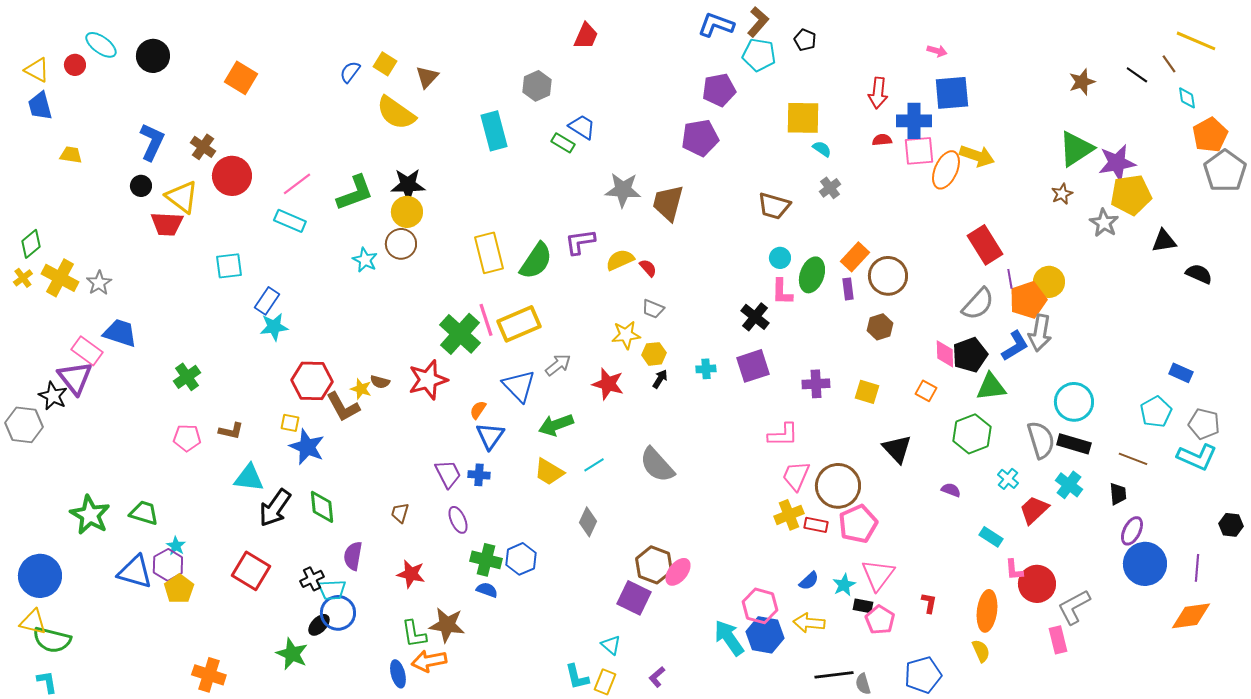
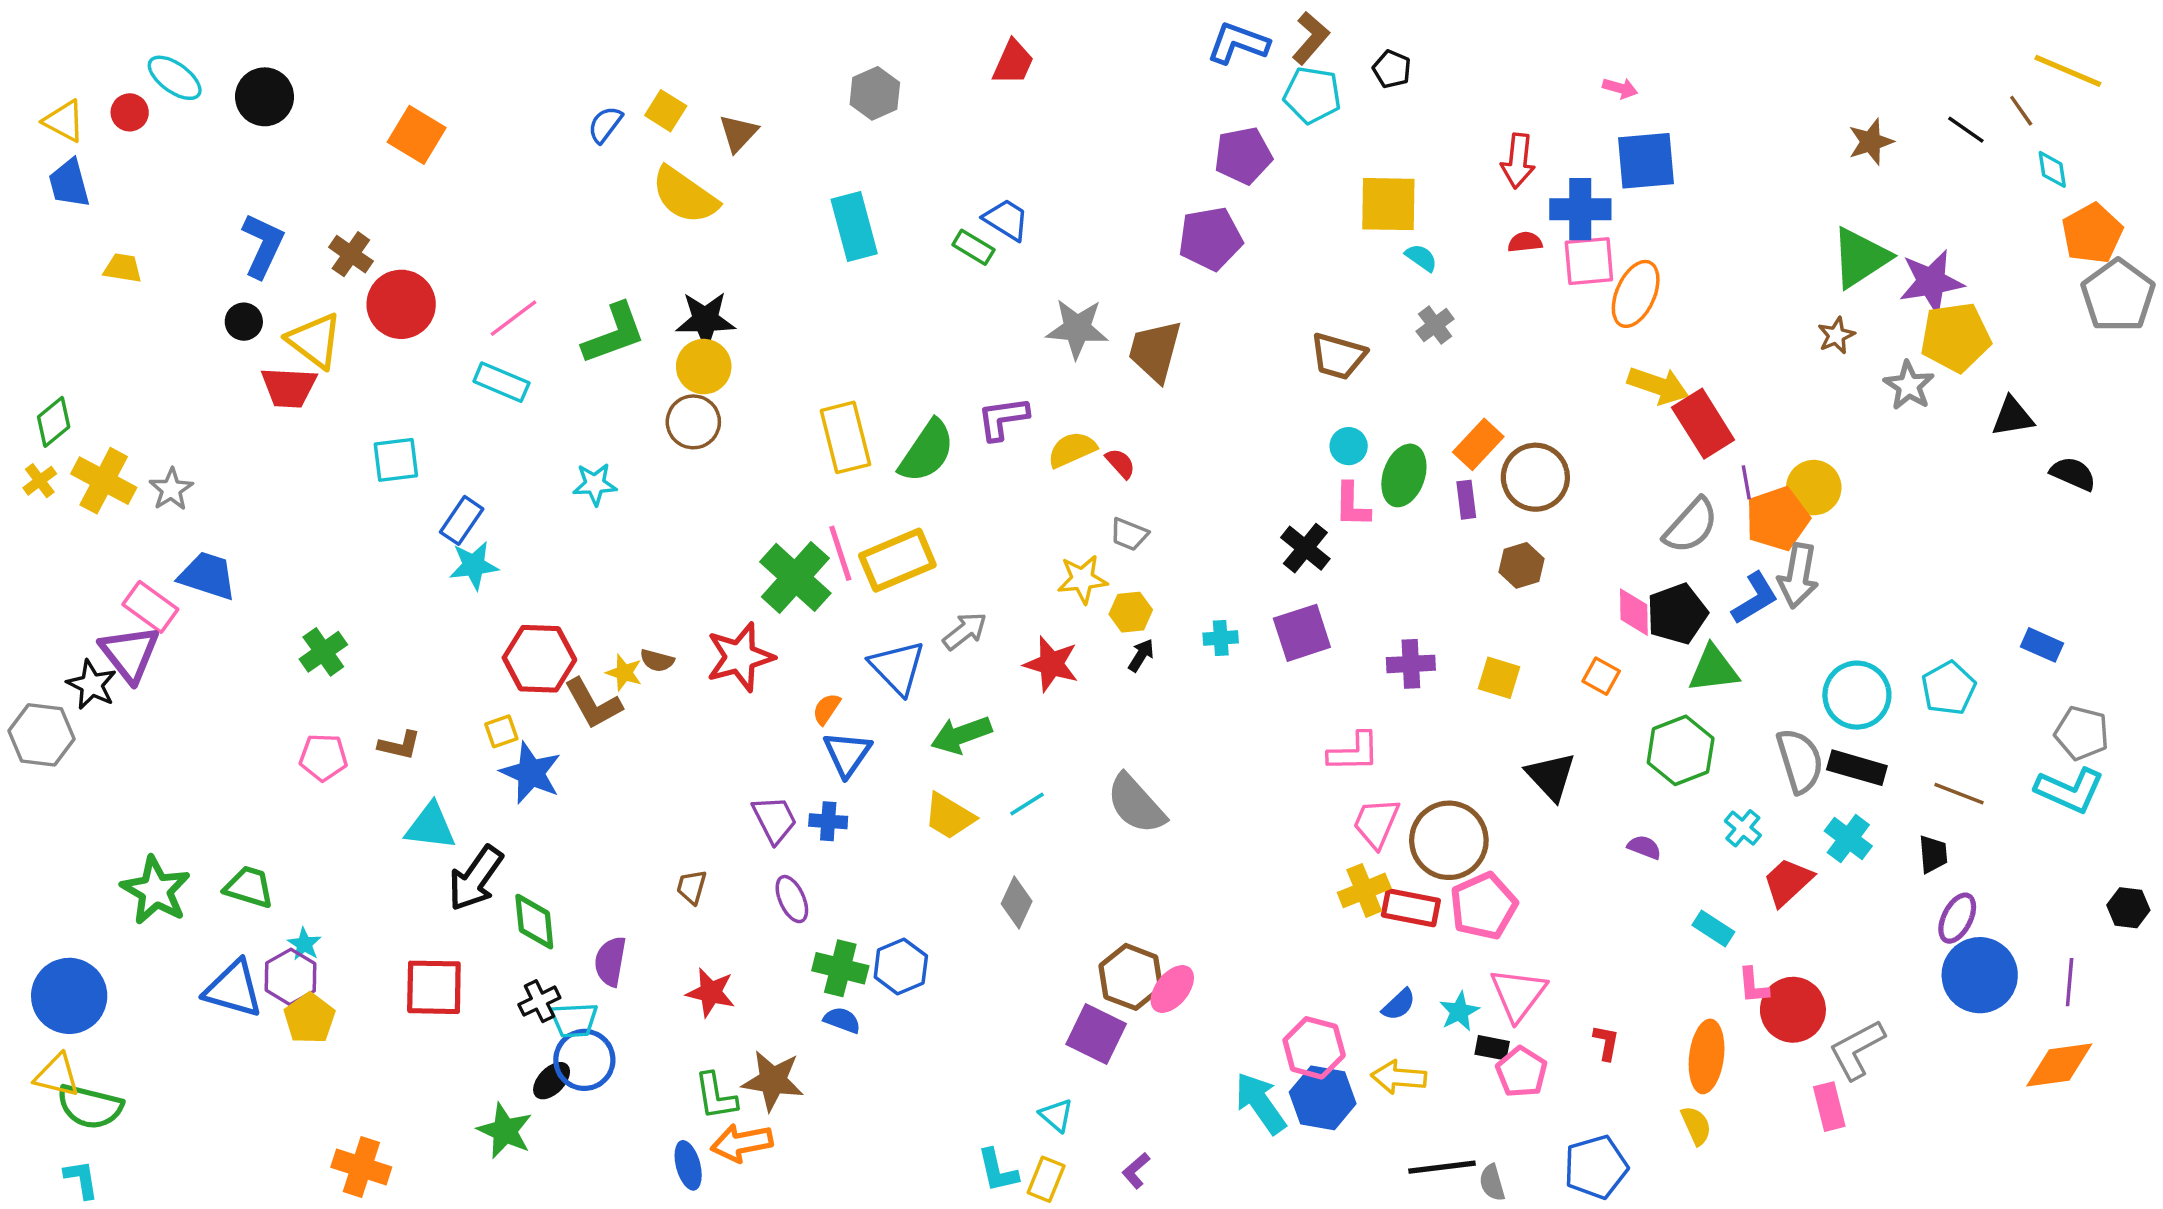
gray hexagon: (537, 86) -> (875, 93), moved
yellow arrow: (977, 156) -> (1658, 386), moved
cyan star: (365, 260) -> (595, 484), moved, turned -30
cyan pentagon: (1156, 412) -> (1949, 688), moved
yellow square: (290, 423) -> (501, 731), turned -30
green diamond: (322, 507) -> (534, 922), moved
red rectangle: (816, 525) -> (1411, 908), size x1.4
red square: (251, 571) -> (434, 987), turned -30

